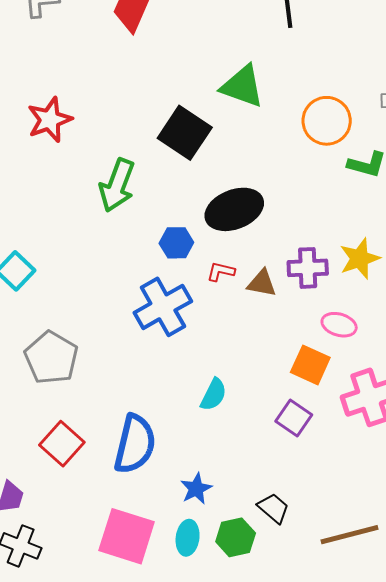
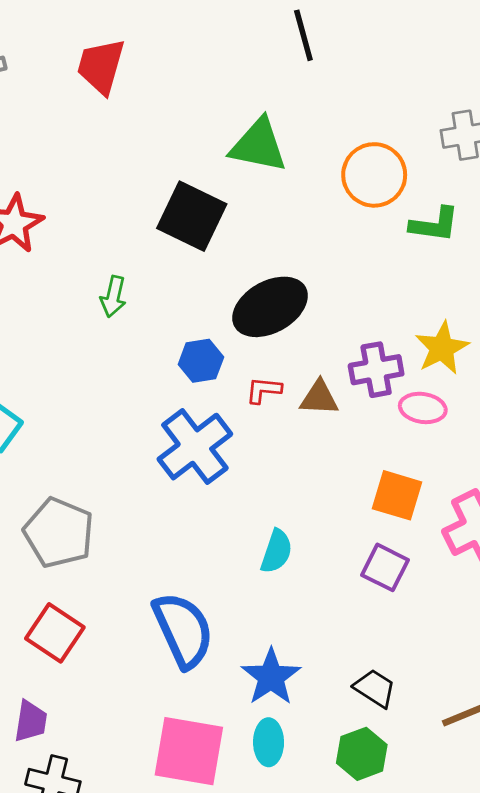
green arrow: (117, 185) -> (113, 297), size x0.6
pink ellipse: (339, 325) -> (423, 408), moved
red square: (62, 444) -> (55, 633), moved
blue semicircle: (135, 444) -> (183, 630), turned -30
blue star: (196, 489) -> (271, 677), size x1.4
green hexagon: (236, 537) -> (362, 754), moved

